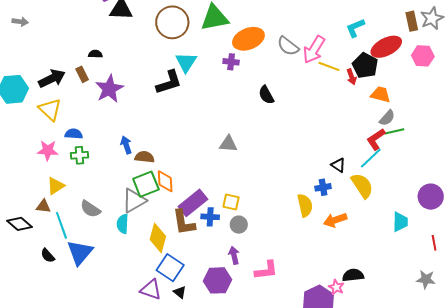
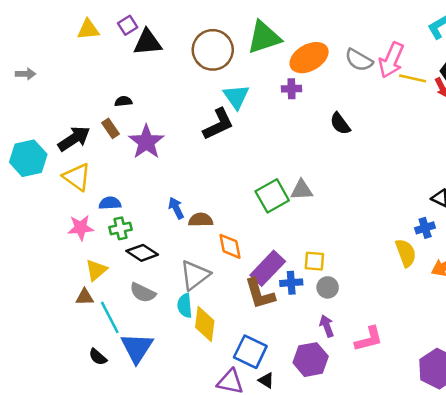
green square: (146, 184) -> (272, 196), moved
black diamond: (19, 224) -> (142, 253), moved
yellow diamond: (158, 238) -> (205, 324), moved

